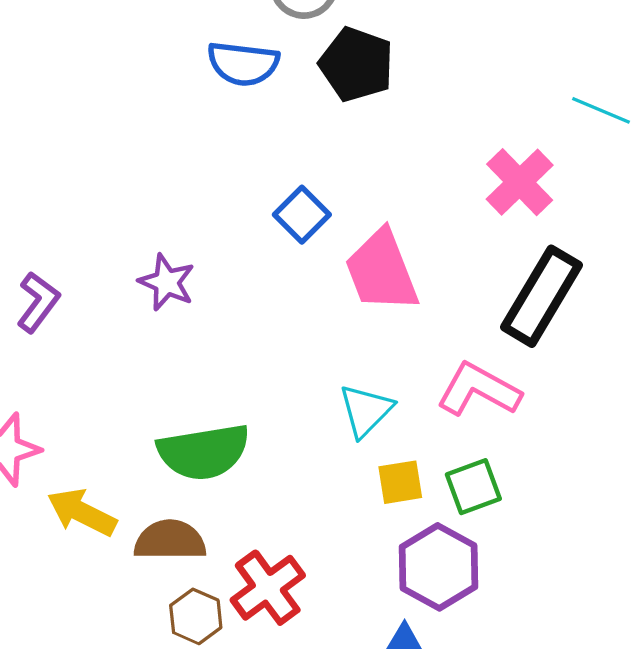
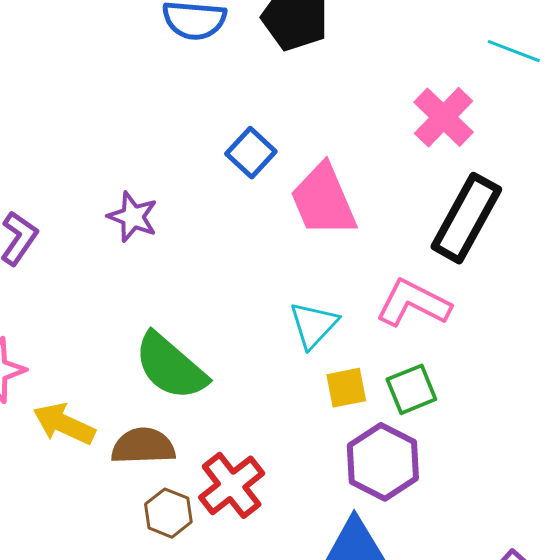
green semicircle: (204, 452) -> (171, 366), turned 52

